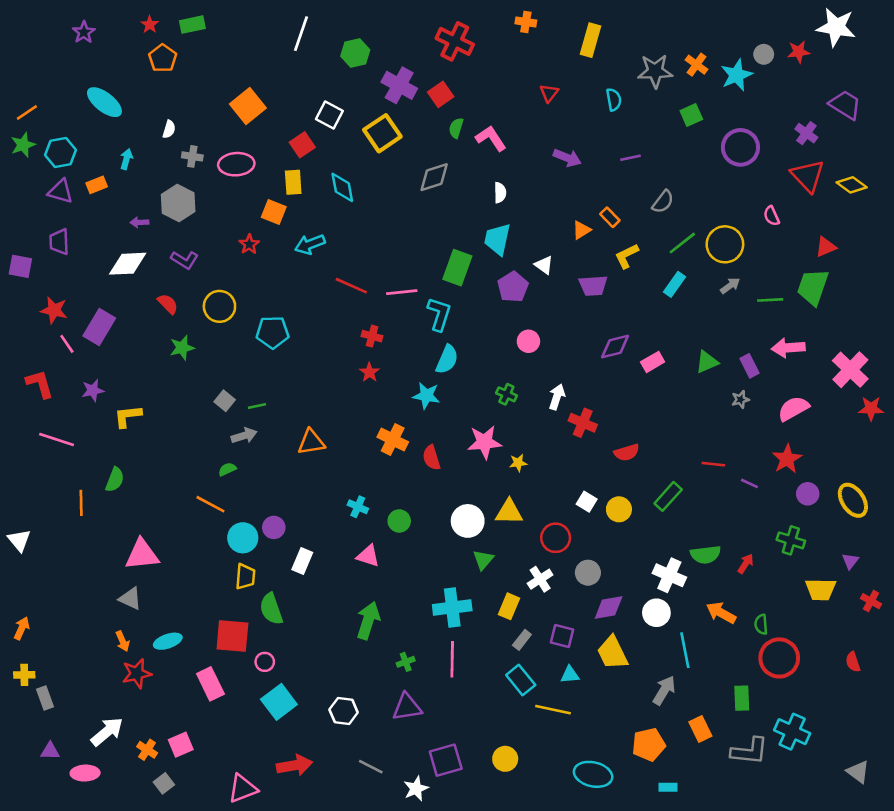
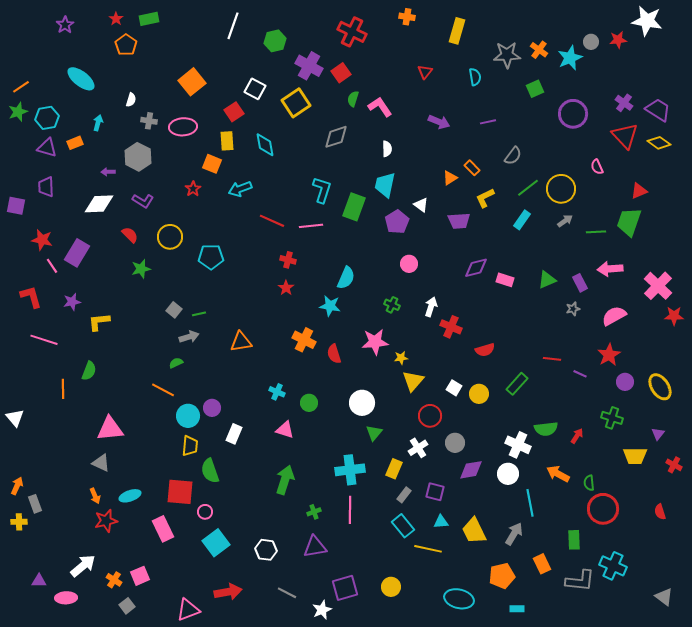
purple trapezoid: (845, 105) -> (658, 110), moved
cyan L-shape: (439, 314) -> (322, 190), moved
pink rectangle: (653, 362) -> (505, 280), turned 48
yellow triangle: (509, 512) -> (413, 381), moved, turned -50
yellow trapezoid: (612, 653) -> (474, 531), moved
gray rectangle: (45, 698) -> (35, 504), moved

